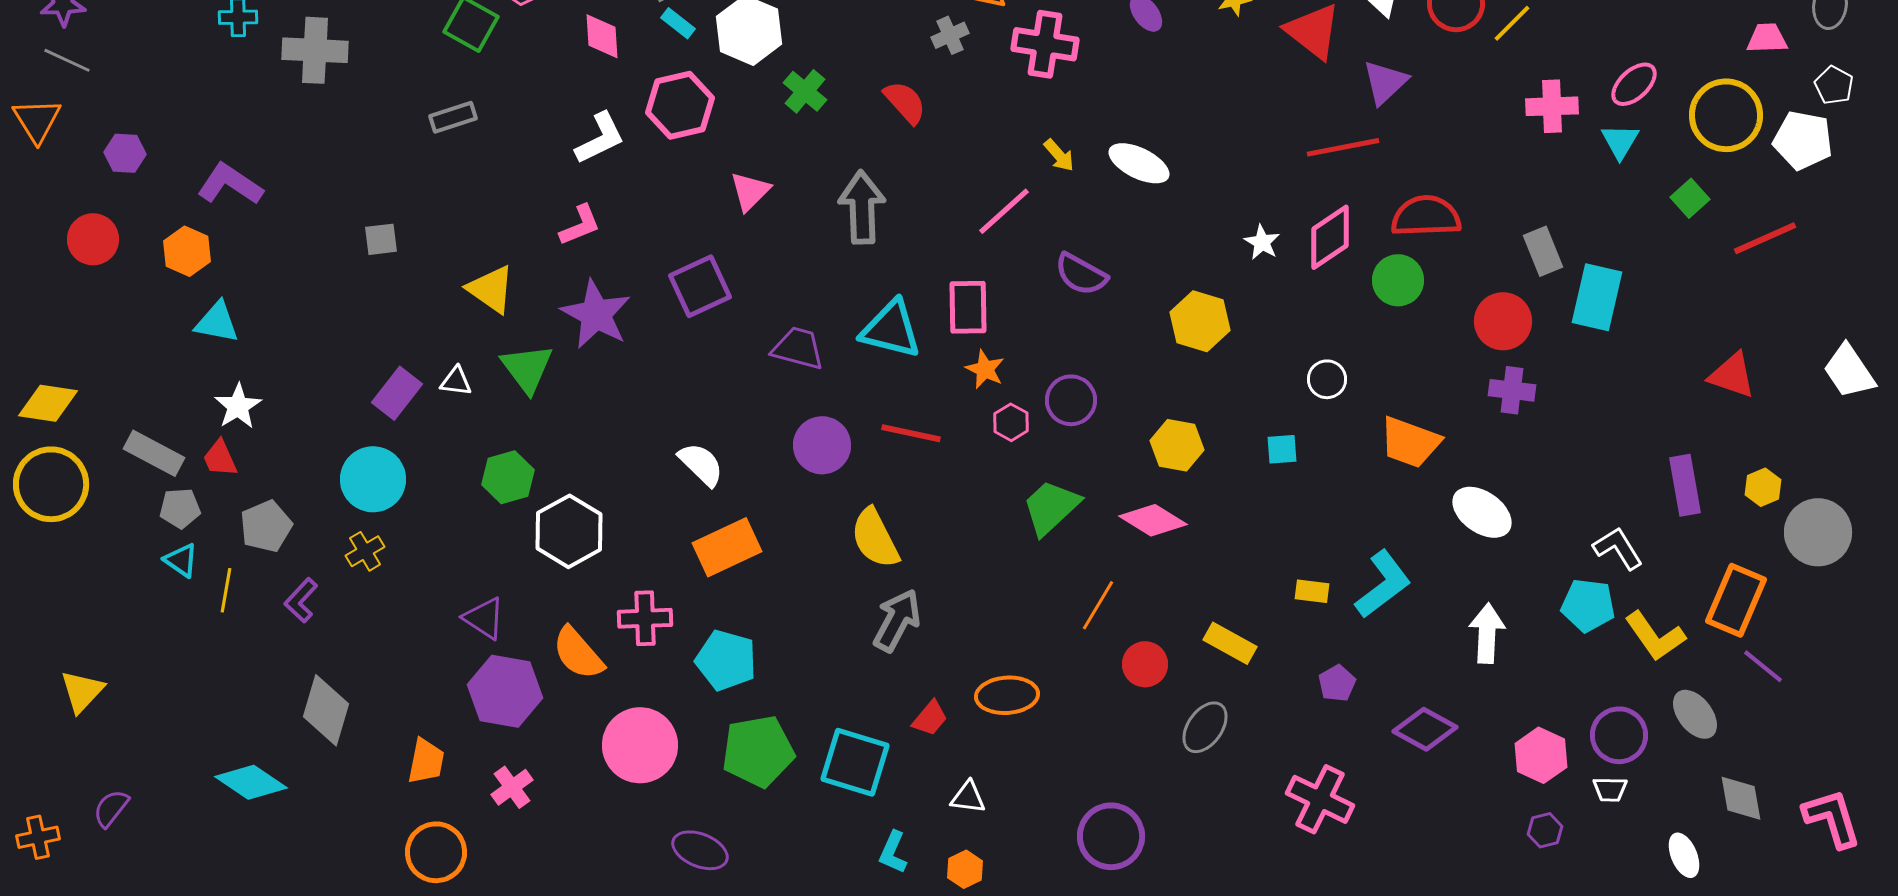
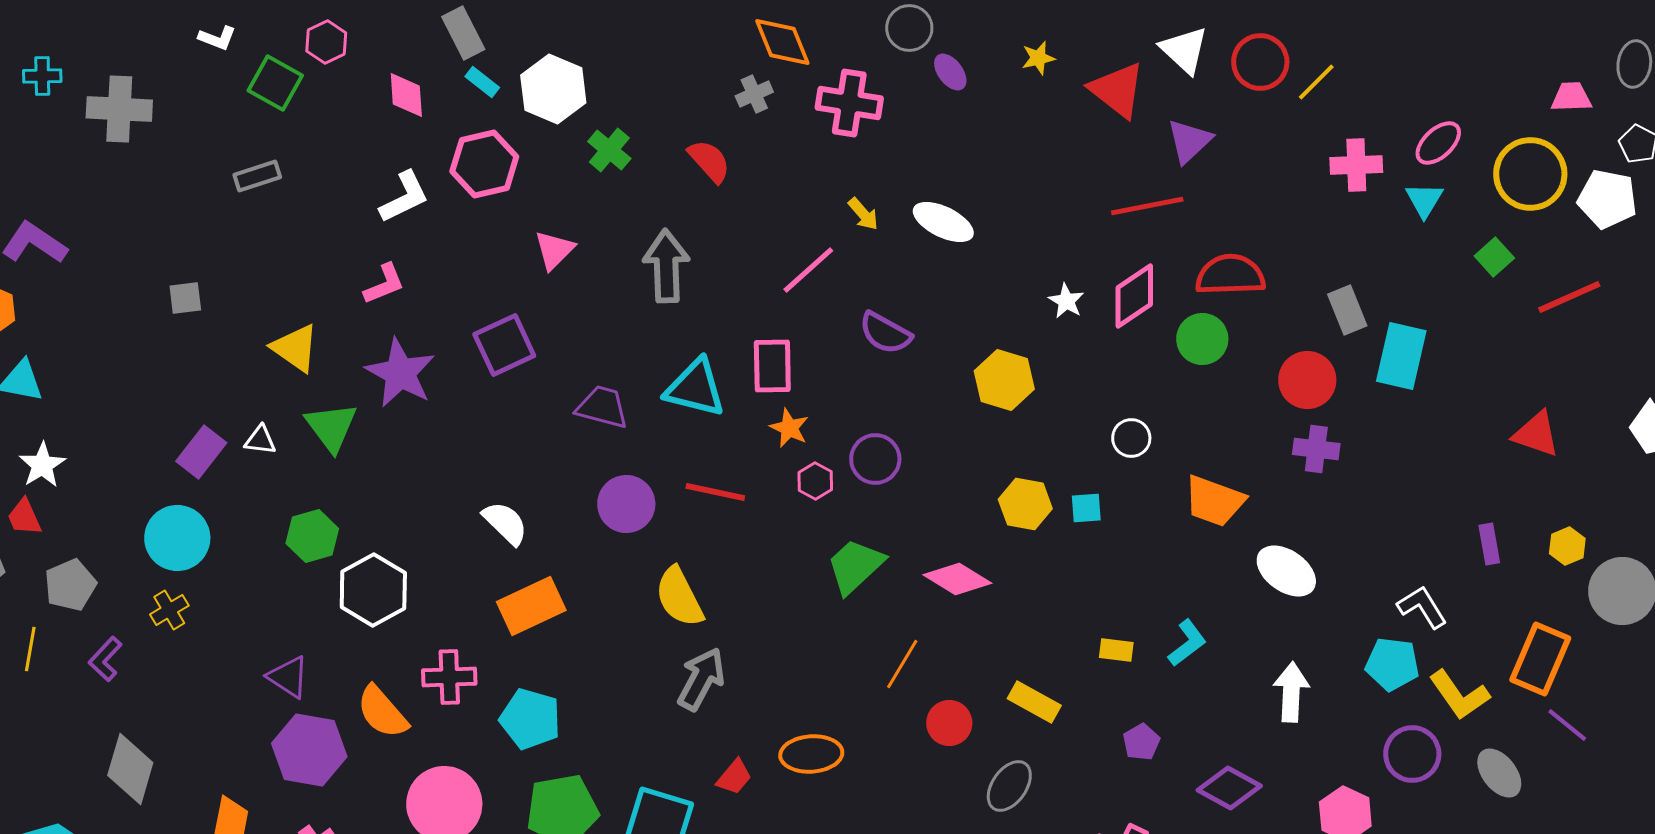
yellow hexagon: (1177, 445) -> (1025, 504), moved
purple rectangle: (1685, 485) -> (1489, 544), size x0.7
cyan L-shape: (1383, 584) -> (1187, 643), size x0.7
purple circle: (1619, 735) -> (1412, 754), moved

